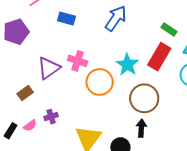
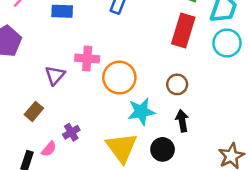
cyan star: (127, 65) -> (141, 112), moved, turned -30
purple triangle: (49, 68) -> (55, 75), size x0.7
brown circle: (144, 98) -> (177, 84), size x0.6

